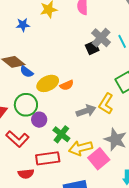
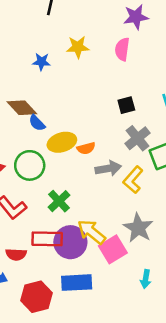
gray cross: (101, 38) -> (137, 138), moved
gray arrow: (86, 111) -> (108, 168), moved
purple circle: (39, 120) -> (70, 242), moved, size x1.6
green cross: (61, 134) -> (59, 201), moved
yellow arrow: (81, 148) -> (92, 232), turned 45

